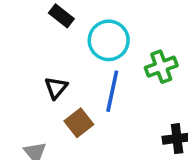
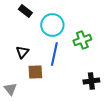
brown square: (79, 123) -> (35, 72), turned 35

